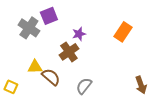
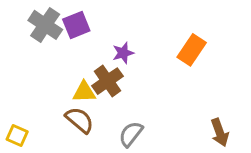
gray cross: (29, 28) -> (45, 25), moved
yellow triangle: (35, 67) -> (84, 92), moved

